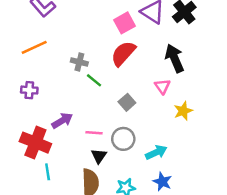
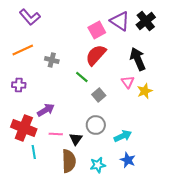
gray cross: (79, 62) -> (52, 60), moved
green line: (94, 80) -> (82, 77), moved
yellow star: (183, 111) -> (145, 91), moved
pink line: (94, 133) -> (56, 134), moved

